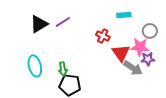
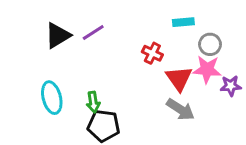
gray circle: (150, 31) -> (210, 44), moved
purple star: (148, 59) -> (231, 86), moved
gray arrow: (133, 68) -> (180, 109), moved

